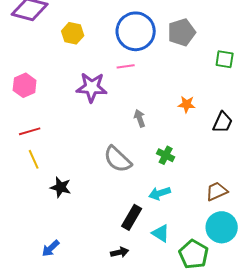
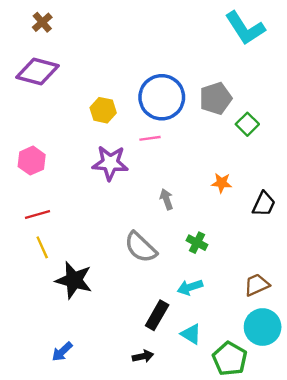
yellow hexagon: (73, 33) -> (103, 110), moved
green square: (225, 59) -> (247, 124), moved, turned 36
black star: (61, 187) -> (74, 280), size x1.5

